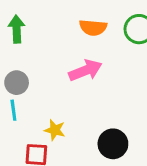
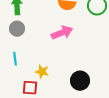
gray circle: (17, 83) -> (17, 29), moved

